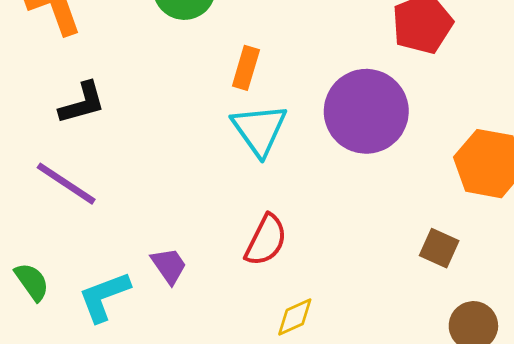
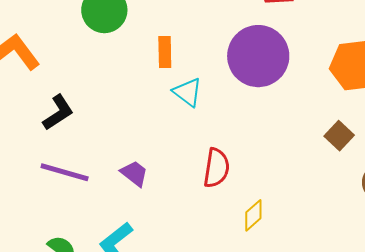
cyan triangle: (259, 130) -> (188, 92), size x0.7
brown square: (439, 248) -> (339, 136), turned 36
purple trapezoid: (169, 266) -> (134, 173), moved

